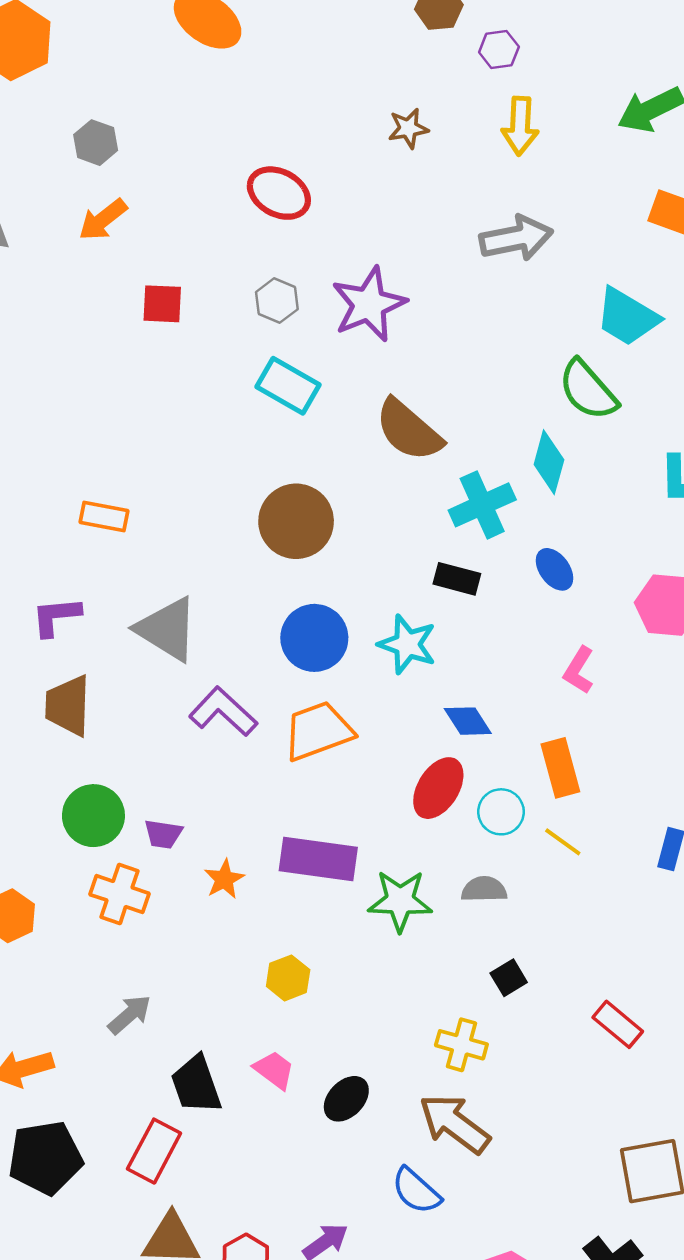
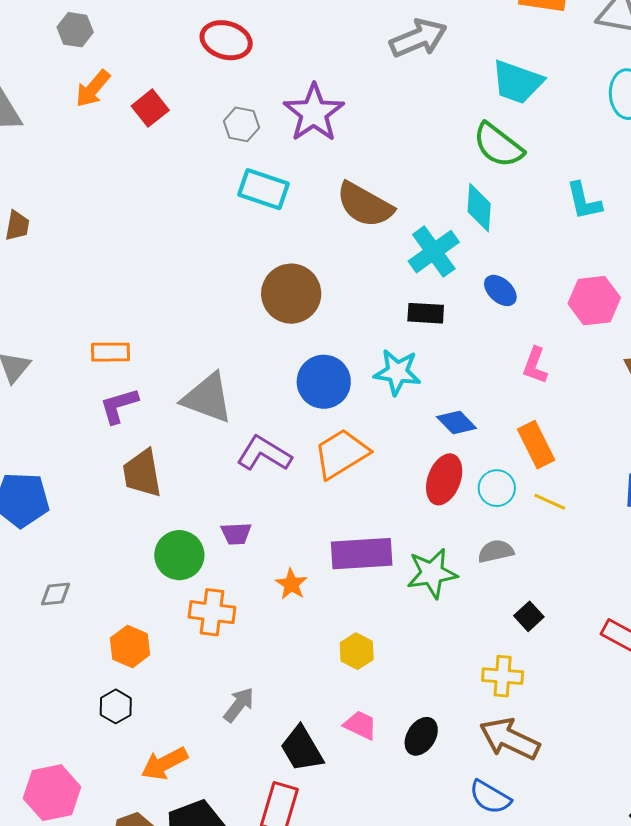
red square: (162, 304) -> (150, 108), moved, turned -30
orange rectangle: (104, 517) -> (110, 352), moved
purple trapezoid: (163, 834) -> (236, 534), moved

